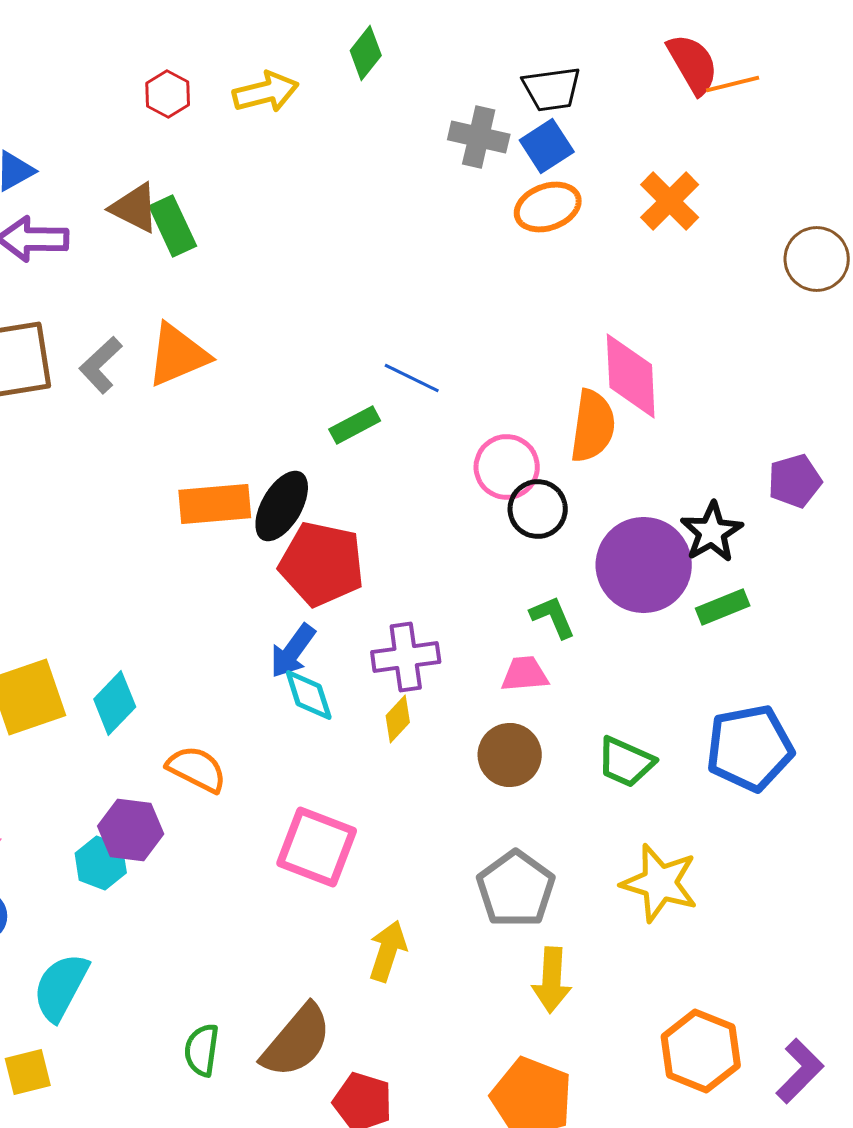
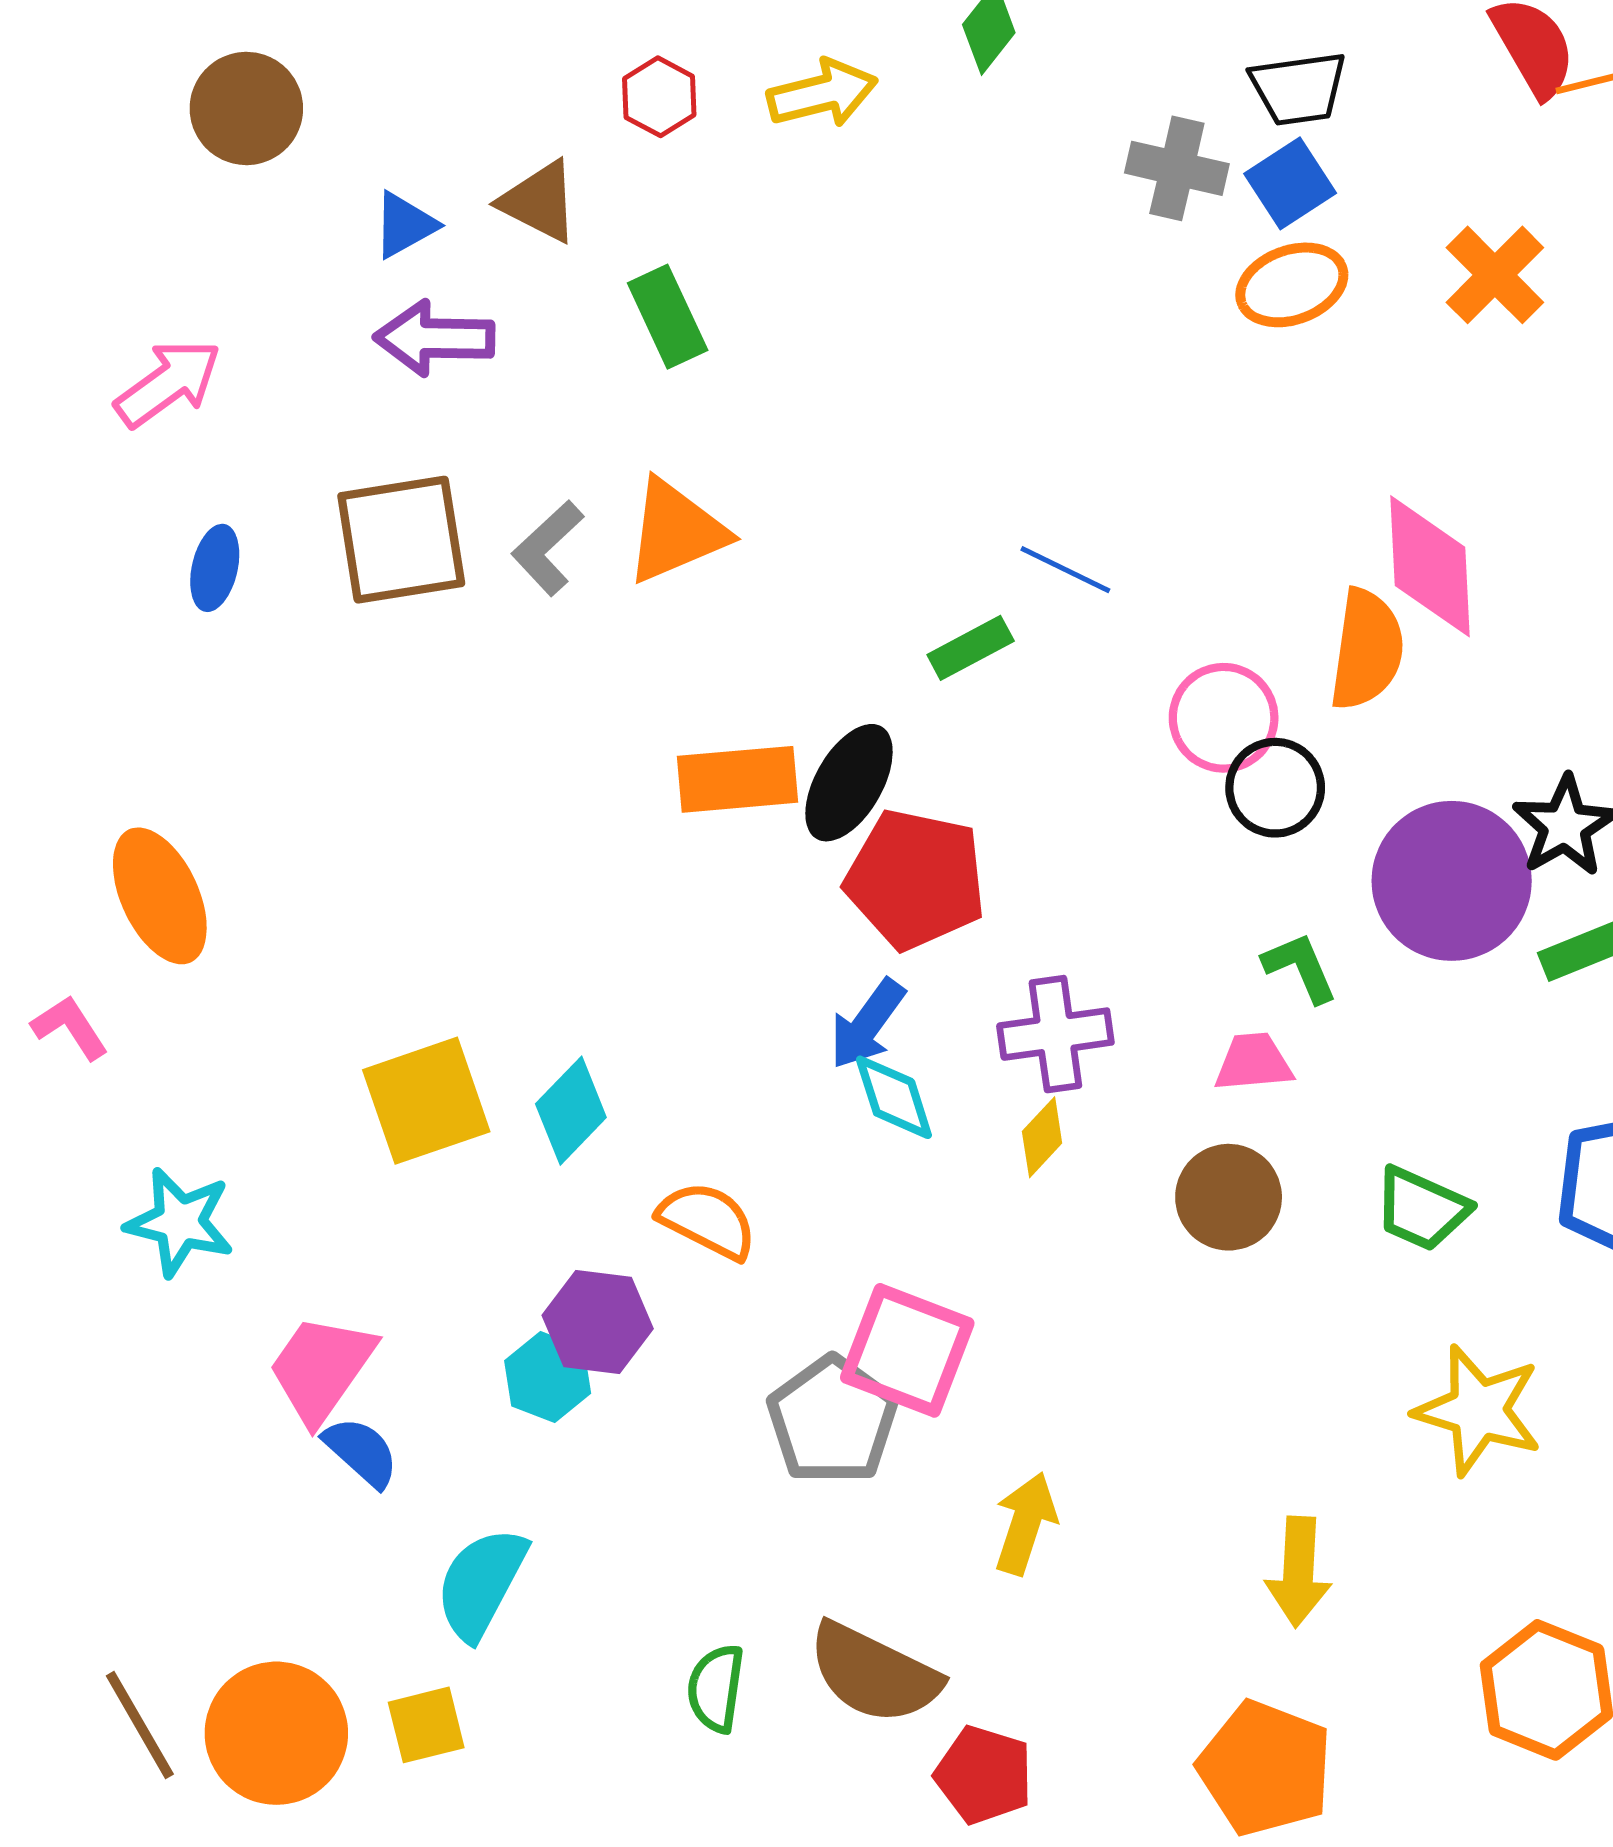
brown triangle: (135, 208) -> (539, 202), moved
gray pentagon: (516, 889) -> (832, 1420), moved
brown semicircle: (297, 1041) -> (874, 1673), turned 76

